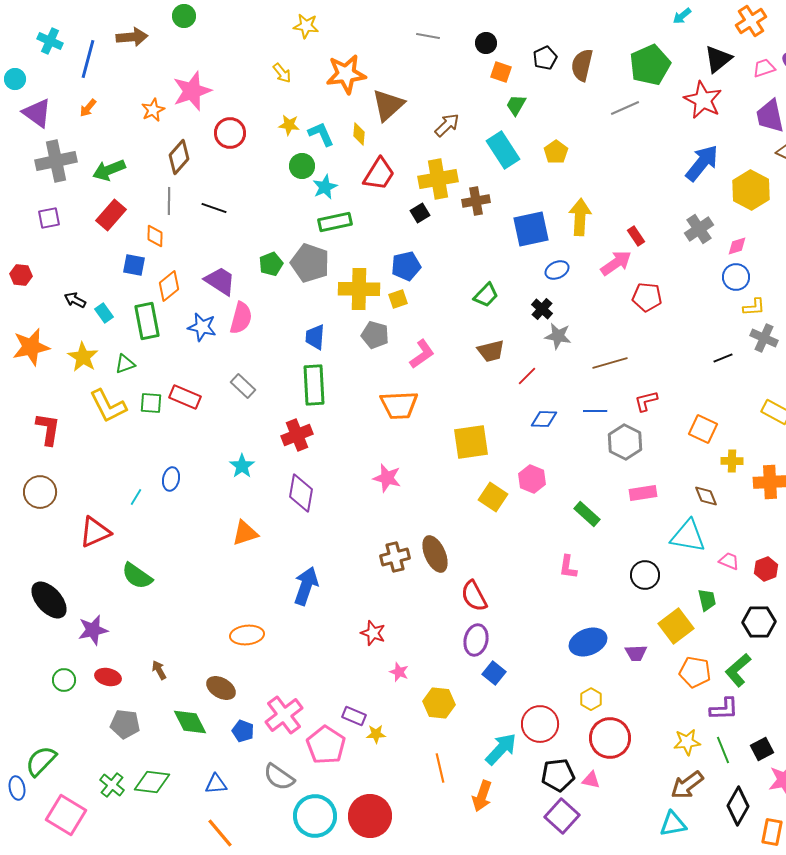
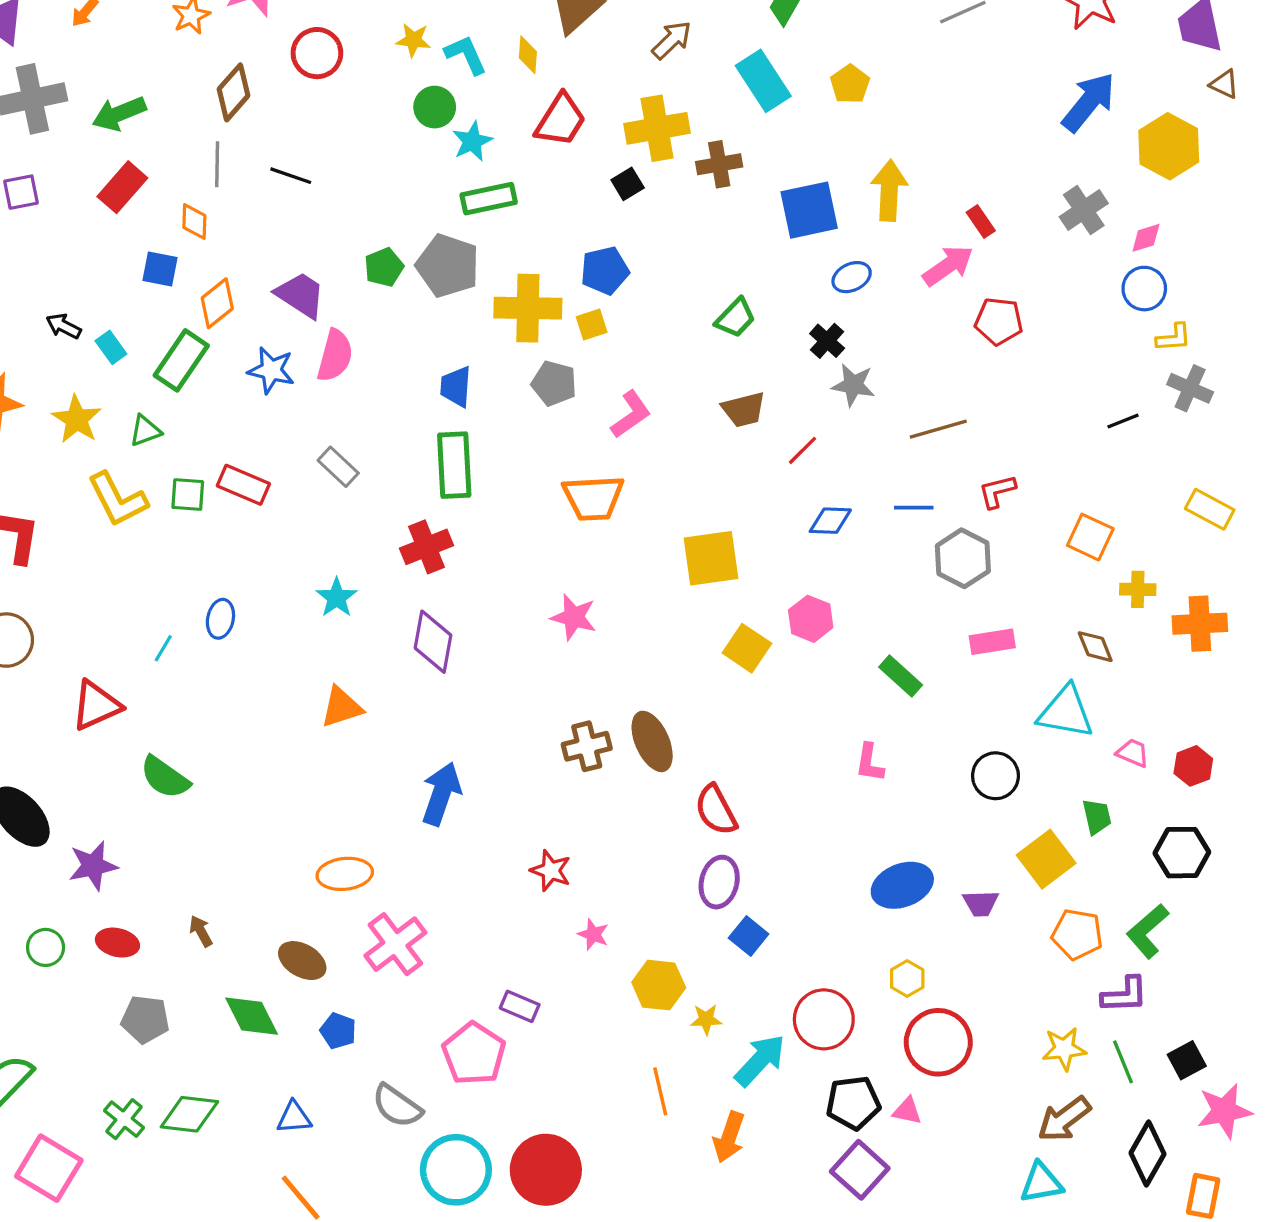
green rectangle: (147, 321) -> (181, 360), turned 45
pink cross: (284, 715) -> (395, 944), moved
yellow star: (376, 734) -> (706, 1019), moved

